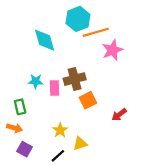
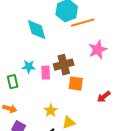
pink star: (112, 50) -> (98, 50), moved
orange square: (88, 100) -> (76, 84), turned 35
green rectangle: (20, 107) -> (13, 82), moved

